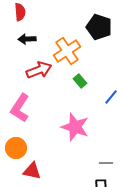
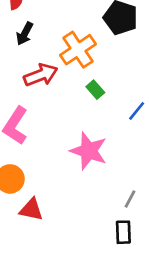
black arrow: (27, 39) -> (25, 34), turned -60
gray line: (106, 163) -> (130, 199), turned -64

